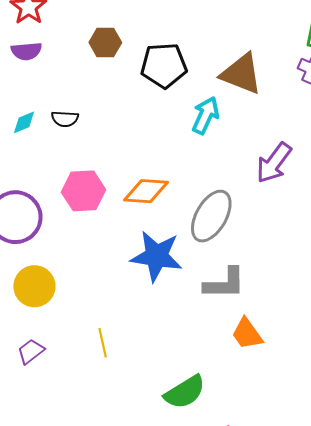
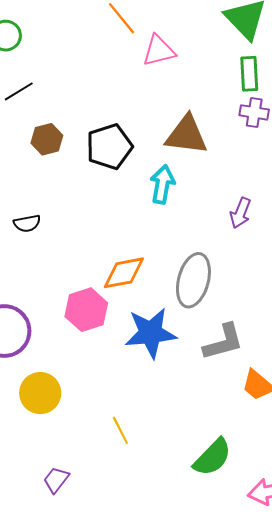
purple arrow: (274, 163) -> (240, 213), size x0.7
pink hexagon: (83, 191) -> (86, 310), moved
purple trapezoid: (31, 351) -> (56, 480), moved

